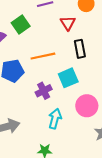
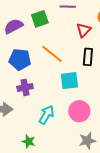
orange line: (43, 56) -> (52, 54), turned 35
purple cross: (44, 91) -> (25, 87), moved

